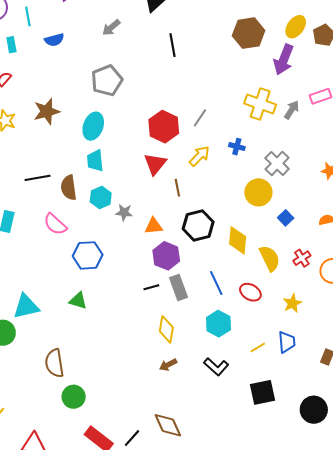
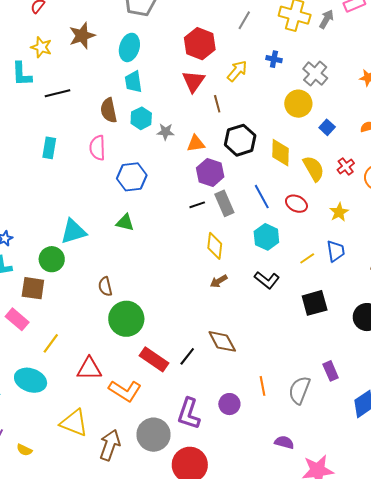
gray line: (200, 118) -> (244, 20), moved
black line: (38, 178) -> (58, 93), moved
pink semicircle: (55, 224) -> (97, 148), turned 50
brown semicircle: (54, 363) -> (105, 286), size x0.7
green circle: (74, 397) -> (126, 319), size x1.5

